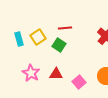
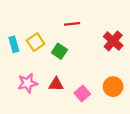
red line: (65, 28) -> (72, 24), moved
pink star: (31, 73) -> (28, 83), turned 30

